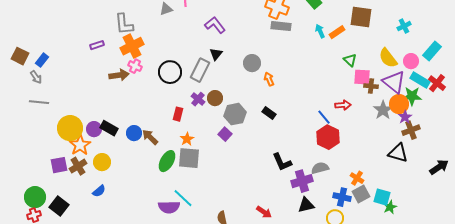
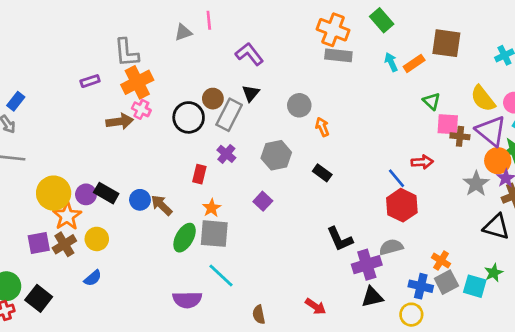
brown circle: (215, 98) -> (213, 99), moved
gray star: (383, 110) -> (476, 184), moved
gray hexagon: (235, 114) -> (276, 155), moved
cyan line: (183, 198) -> (221, 275), moved
green star: (390, 207) -> (494, 273), moved

